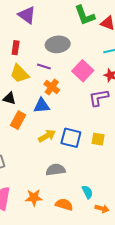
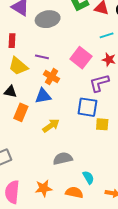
gray ellipse: (58, 44) -> (48, 19), moved
blue square: (71, 138) -> (87, 107), moved
cyan semicircle: (87, 192) -> (88, 177), moved

